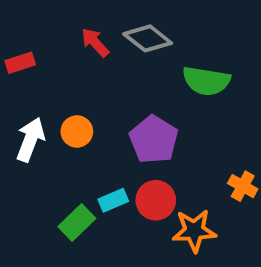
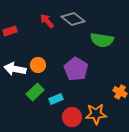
white arrow: (30, 140) -> (15, 69), turned -100
red circle: (156, 200) -> (72, 117), moved
green rectangle: (77, 222) -> (35, 92), moved

